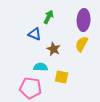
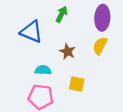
blue triangle: (35, 34) -> (31, 32), moved, size x1.5
cyan semicircle: (41, 67) -> (43, 70), moved

